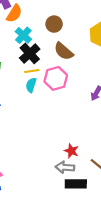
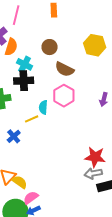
black cross: (30, 53) -> (24, 81), moved, turned -36
yellow line: (32, 71) -> (32, 119), moved
red star: (71, 151) -> (95, 157), size x1.5

